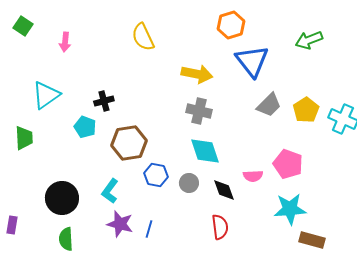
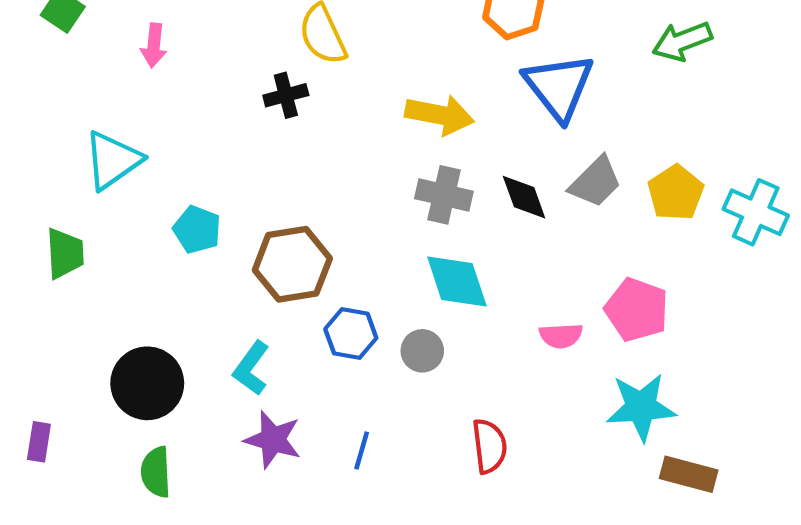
black cross: (104, 101) -> (286, 95), moved
black diamond: (224, 190) -> (524, 197), moved
blue line: (149, 229) -> (362, 450), moved

